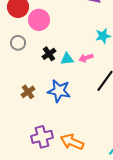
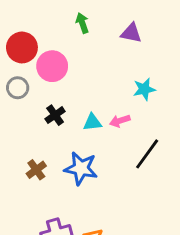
gray circle: (18, 43) -> (18, 88), moved
black cross: (49, 54) -> (55, 115), moved

